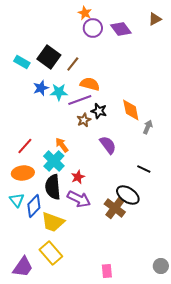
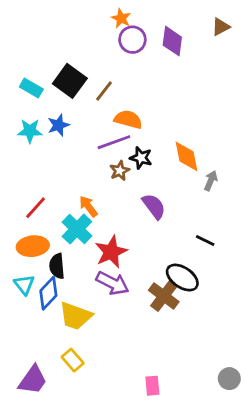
purple diamond: (121, 29) -> (172, 41), turned 45
cyan star: (59, 92) -> (30, 131), moved
red star: (78, 177) -> (111, 252), size x1.6
black semicircle: (53, 187) -> (57, 266), moved, size x0.7
yellow rectangle: (51, 253) -> (73, 360), size x0.7

